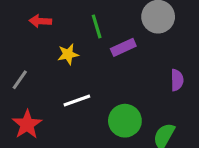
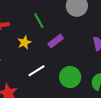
purple rectangle: (123, 47) -> (56, 41), moved

